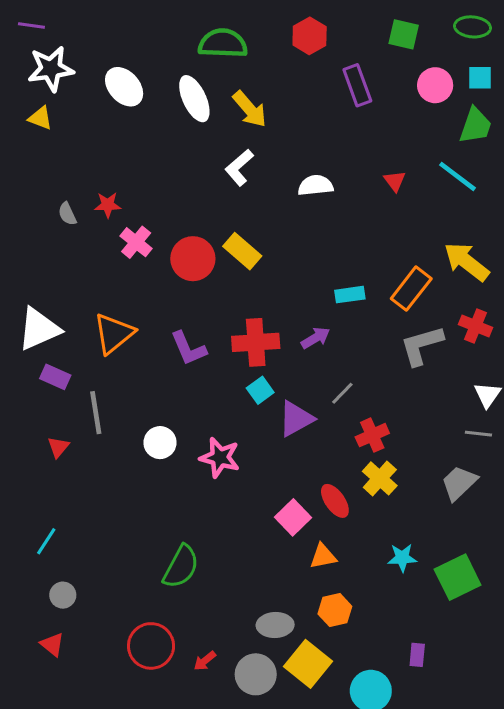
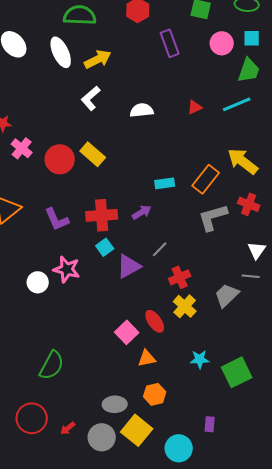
yellow arrow: (250, 109) -> (98, 59), turned -76
cyan line: (458, 176) -> (237, 104), turned -60
red triangle: (395, 181) -> (195, 107), turned 42
pink star: (220, 458) -> (67, 269), moved
gray trapezoid: (459, 483) -> (227, 295), moved

